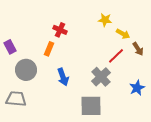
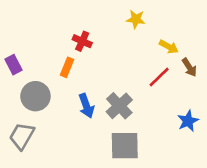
yellow star: (105, 20) -> (136, 19), moved
gray cross: (101, 77) -> (119, 106), moved
gray trapezoid: (16, 99) -> (22, 136), turned -65

